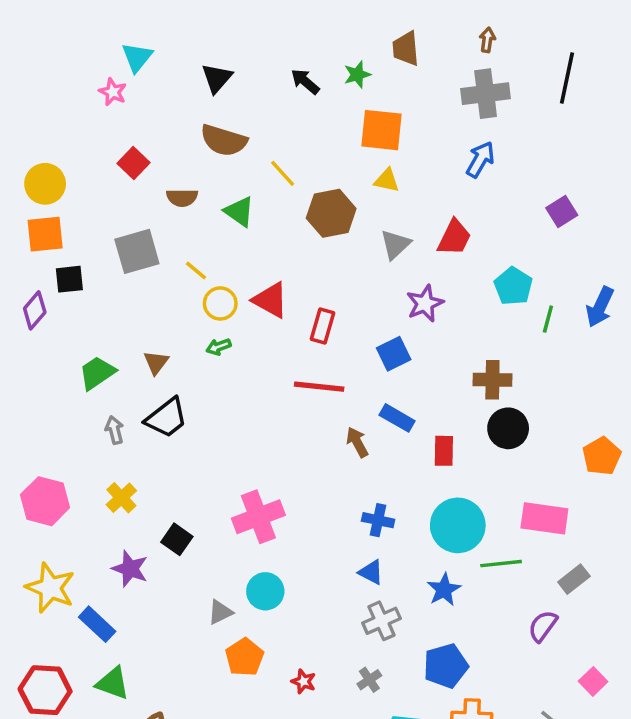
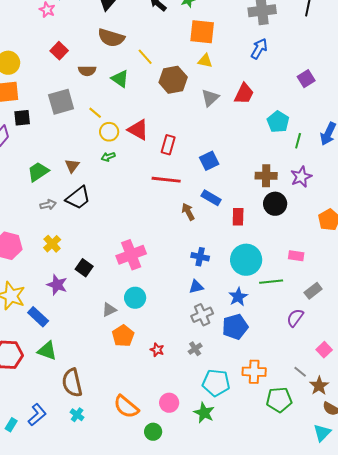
purple star: (425, 303) -> (301, 177), moved
gray arrow: (114, 430) -> (48, 205), turned 91
pink rectangle: (544, 518) -> (296, 256), size x0.6
blue triangle: (371, 572) -> (196, 287), turned -42
blue pentagon: (446, 666) -> (235, 327), moved

